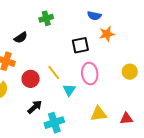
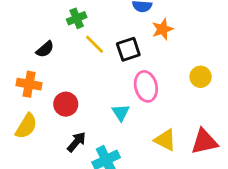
yellow line: (54, 73) -> (94, 44), moved
yellow triangle: (99, 114) -> (165, 140), turned 42
red triangle: (126, 119) -> (204, 142), size x1.5

